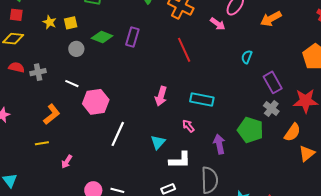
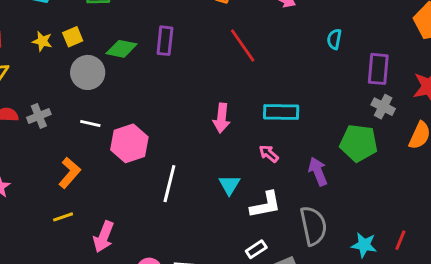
gray circle: (76, 49) -> (88, 72), size x1.5
purple rectangle: (273, 82) -> (378, 69), turned 45
pink arrow: (67, 162) -> (104, 237), size x1.5

